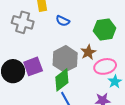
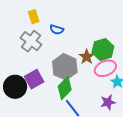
gray cross: (23, 22) -> (31, 41), moved, turned 30
green hexagon: (105, 29) -> (103, 50), moved

